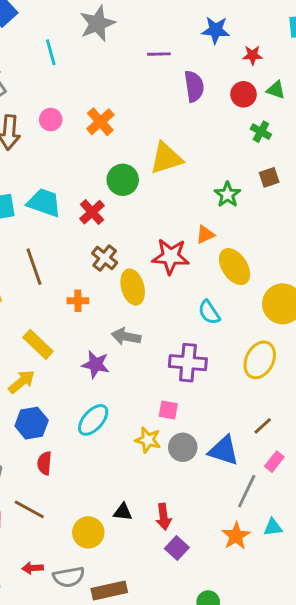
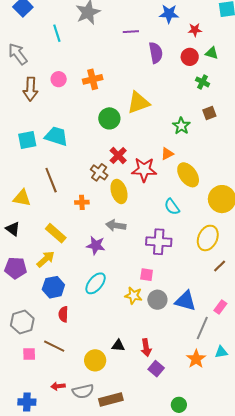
orange cross: (100, 122) -> (93, 79), turned 30
red cross: (92, 212) -> (118, 155), moved
brown line: (263, 426) -> (220, 266), moved

